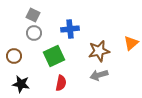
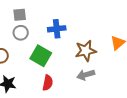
gray square: (33, 15) -> (20, 15), turned -32
green square: (54, 56) -> (41, 56), turned -35

